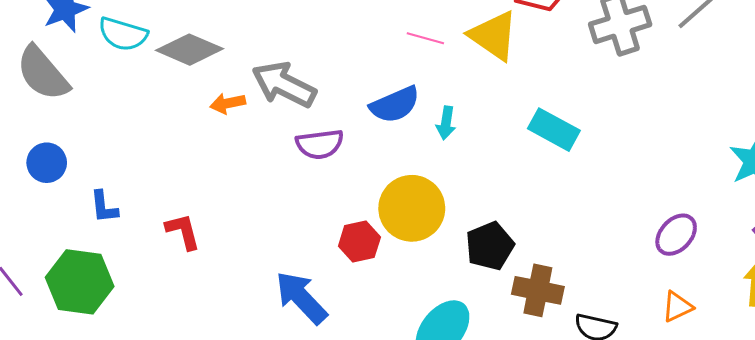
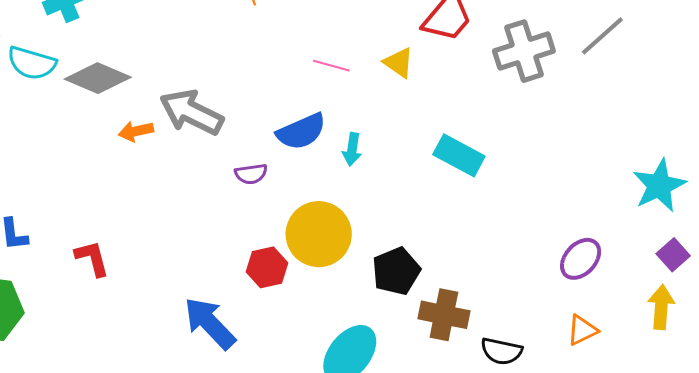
yellow triangle: (494, 36) -> (399, 63), size x0.6
purple semicircle: (320, 144) -> (251, 174), moved, size x0.7

